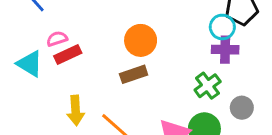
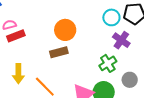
cyan circle: (222, 27) -> (111, 17), moved
purple cross: (225, 50) -> (121, 40), turned 30

